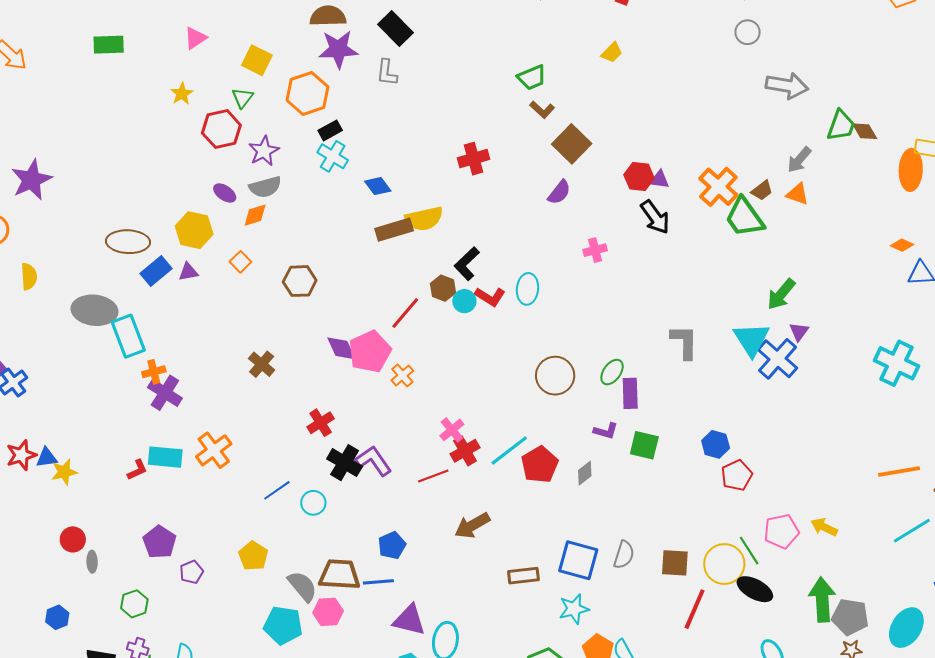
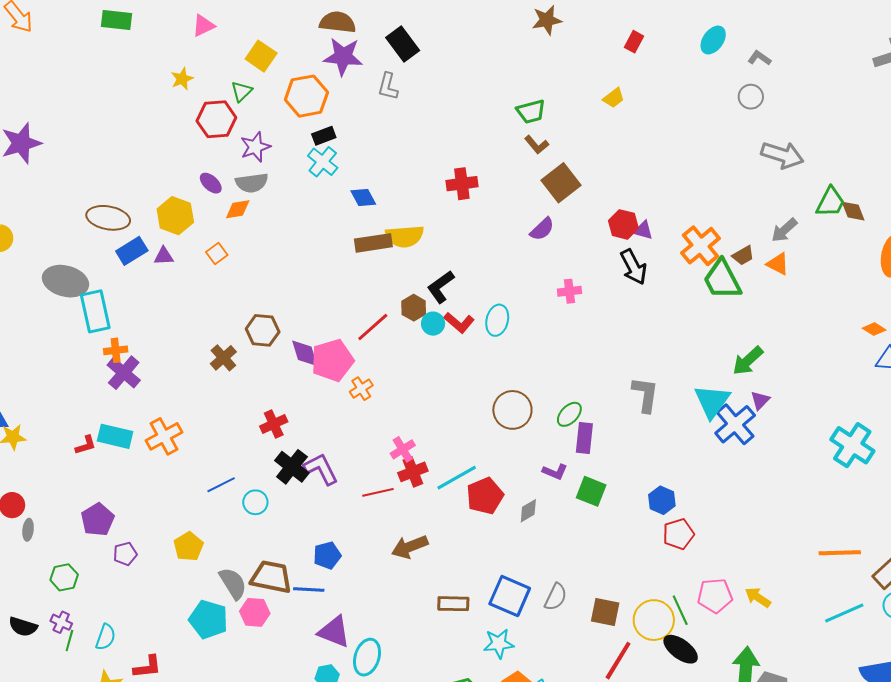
brown hexagon: (300, 281) -> (263, 330), moved

